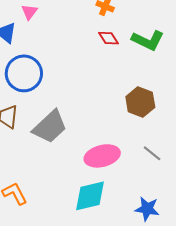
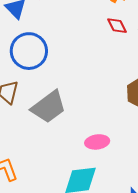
pink ellipse: (102, 156) -> (97, 142), size x0.7

